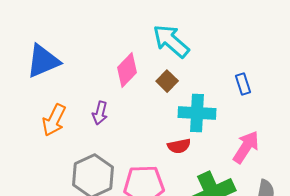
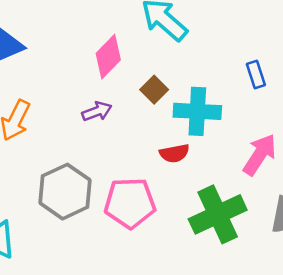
brown square: (167, 81) -> (154, 90), moved
purple arrow: (100, 113) -> (97, 111), moved, turned -125

